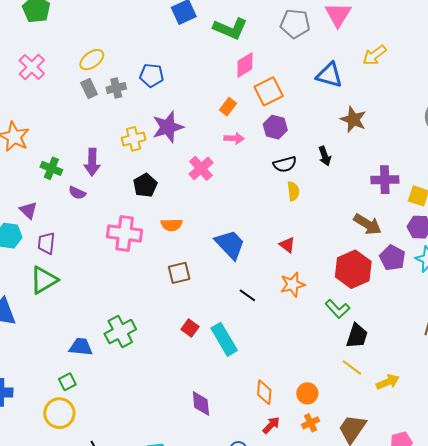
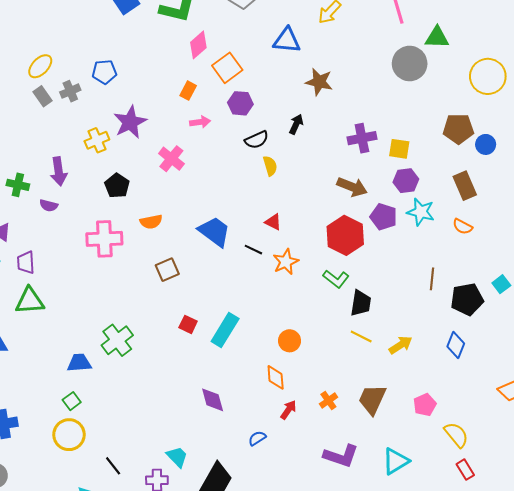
black arrow: (325, 156) -> (296, 124), turned -126
green triangle: (44, 280) -> (30, 301), turned 36
black line: (247, 295) -> (253, 250), moved
cyan rectangle: (224, 339) -> (225, 330), turned 72
orange circle: (307, 393) -> (290, 341), moved

